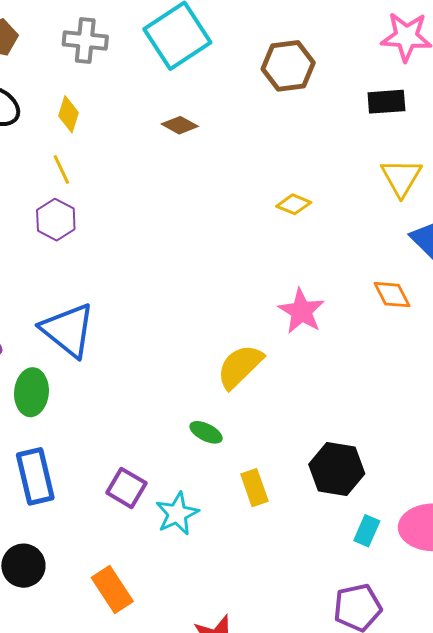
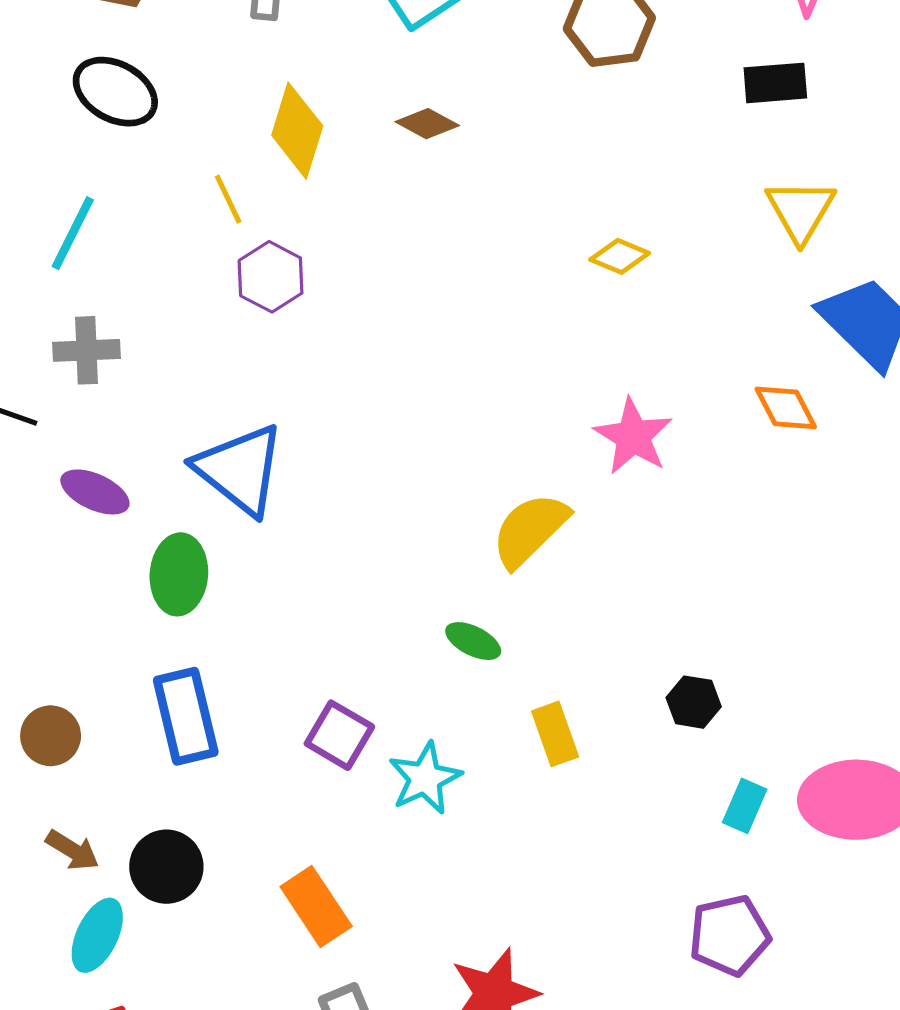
yellow diamond: (68, 114) -> (297, 131), moved, size x1.5
purple hexagon: (56, 220) -> (271, 277), moved
black hexagon: (337, 469) -> (694, 702), size x0.6

